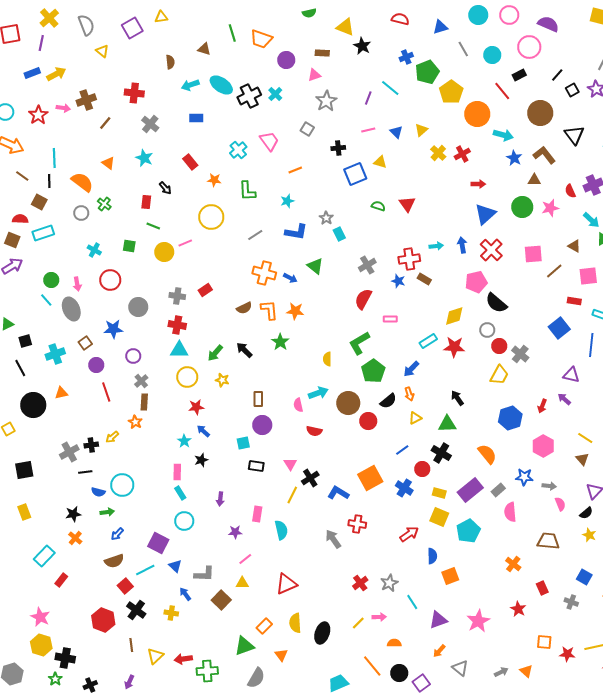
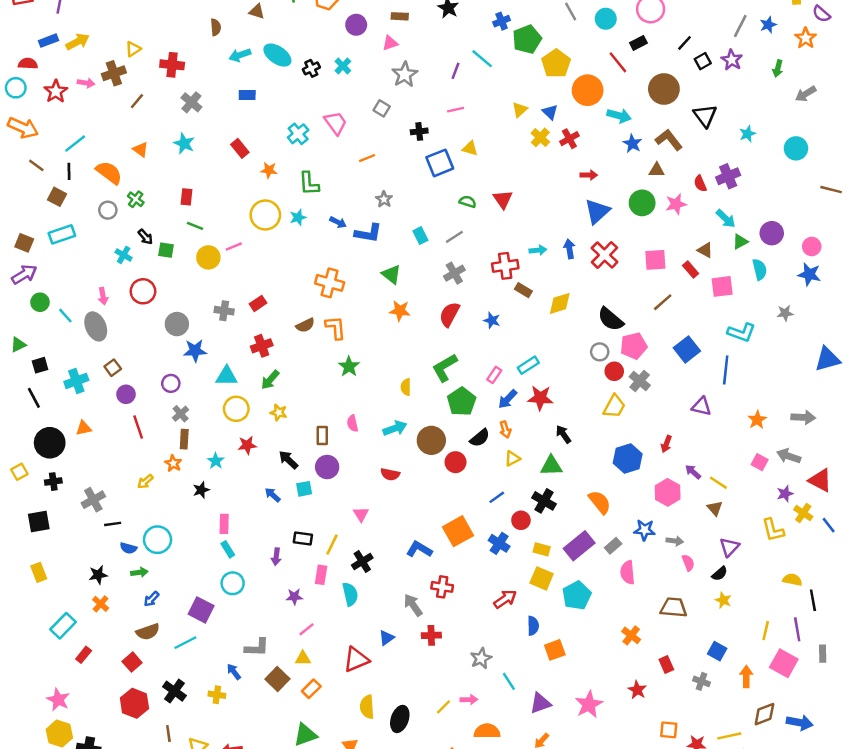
yellow triangle: (102, 51) -> (133, 49), moved, turned 48
black cross: (249, 96) -> (311, 68), size x0.6
blue triangle: (396, 132) -> (550, 112), moved
cyan line: (54, 158) -> (75, 144), turned 54
black arrow: (165, 188) -> (145, 237), moved
cyan star: (287, 201) -> (298, 217), moved
gray star: (326, 218) -> (384, 199), moved
red semicircle: (20, 219) -> (28, 64), moved
gray line: (255, 235) -> (454, 237), moved
brown line: (554, 271) -> (663, 302), moved
blue arrow: (290, 278) -> (338, 222), moved
green circle: (51, 280) -> (40, 302), moved
blue star: (398, 281) -> (492, 320), moved
pink pentagon: (476, 282) -> (634, 346), moved
red rectangle: (574, 301) -> (691, 270), moved, turned 40
orange star: (295, 311) -> (400, 311), moved
yellow diamond: (454, 316) -> (560, 303), moved
pink rectangle: (390, 319) -> (494, 375), moved, turned -56
red cross: (177, 325) -> (262, 346), moved, turned -30
blue star: (113, 329) -> (195, 351), moved
red star: (454, 347) -> (540, 398), moved
black arrow: (244, 350) -> (288, 460), moved
purple arrow: (564, 399) -> (693, 472), moved
pink semicircle: (298, 405) -> (353, 423), moved
blue arrow: (203, 431) -> (273, 495), moved
cyan star: (184, 441) -> (216, 461), moved
black cross: (91, 445) -> (53, 482), moved
black star: (201, 460) -> (201, 490), moved
black rectangle: (256, 466) -> (303, 538), moved
black cross: (310, 478) -> (362, 561), moved
yellow line: (292, 495) -> (332, 545), moved
blue triangle: (175, 566) -> (386, 638), moved, turned 40
red cross: (360, 583) -> (431, 635), moved, turned 35
red square: (125, 586) -> (132, 662), moved
orange rectangle: (264, 626) -> (311, 689), moved
orange semicircle: (394, 643) -> (487, 731), size x1.5

